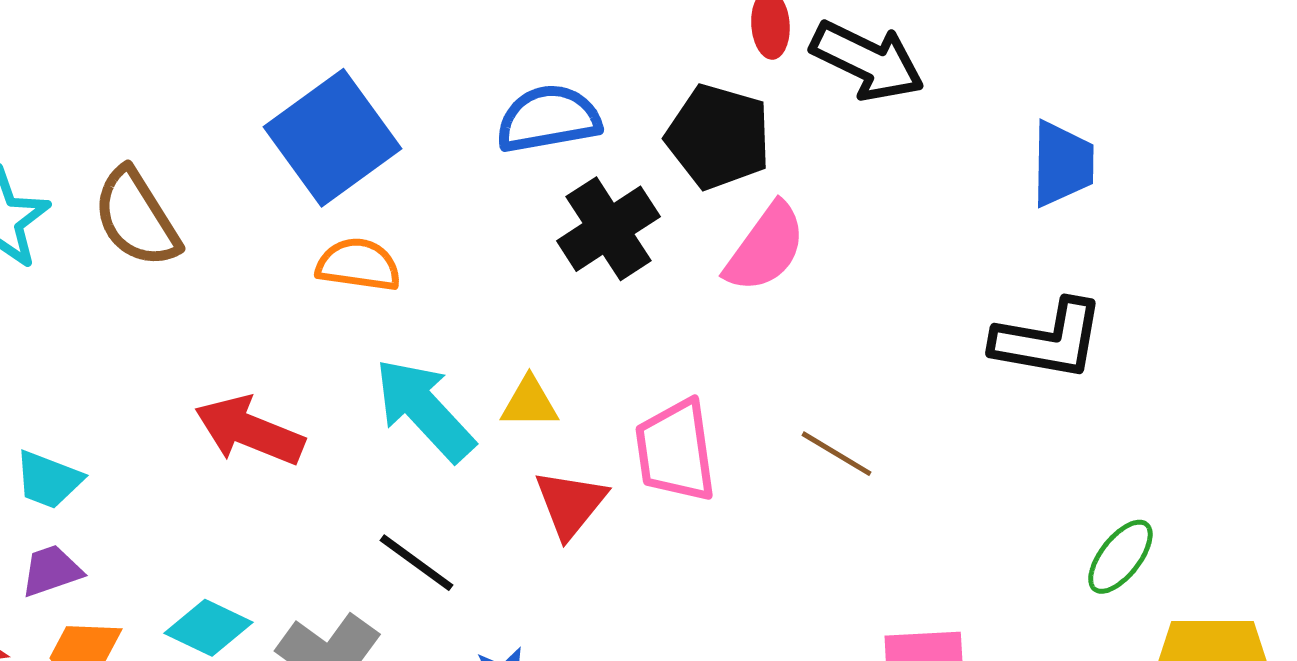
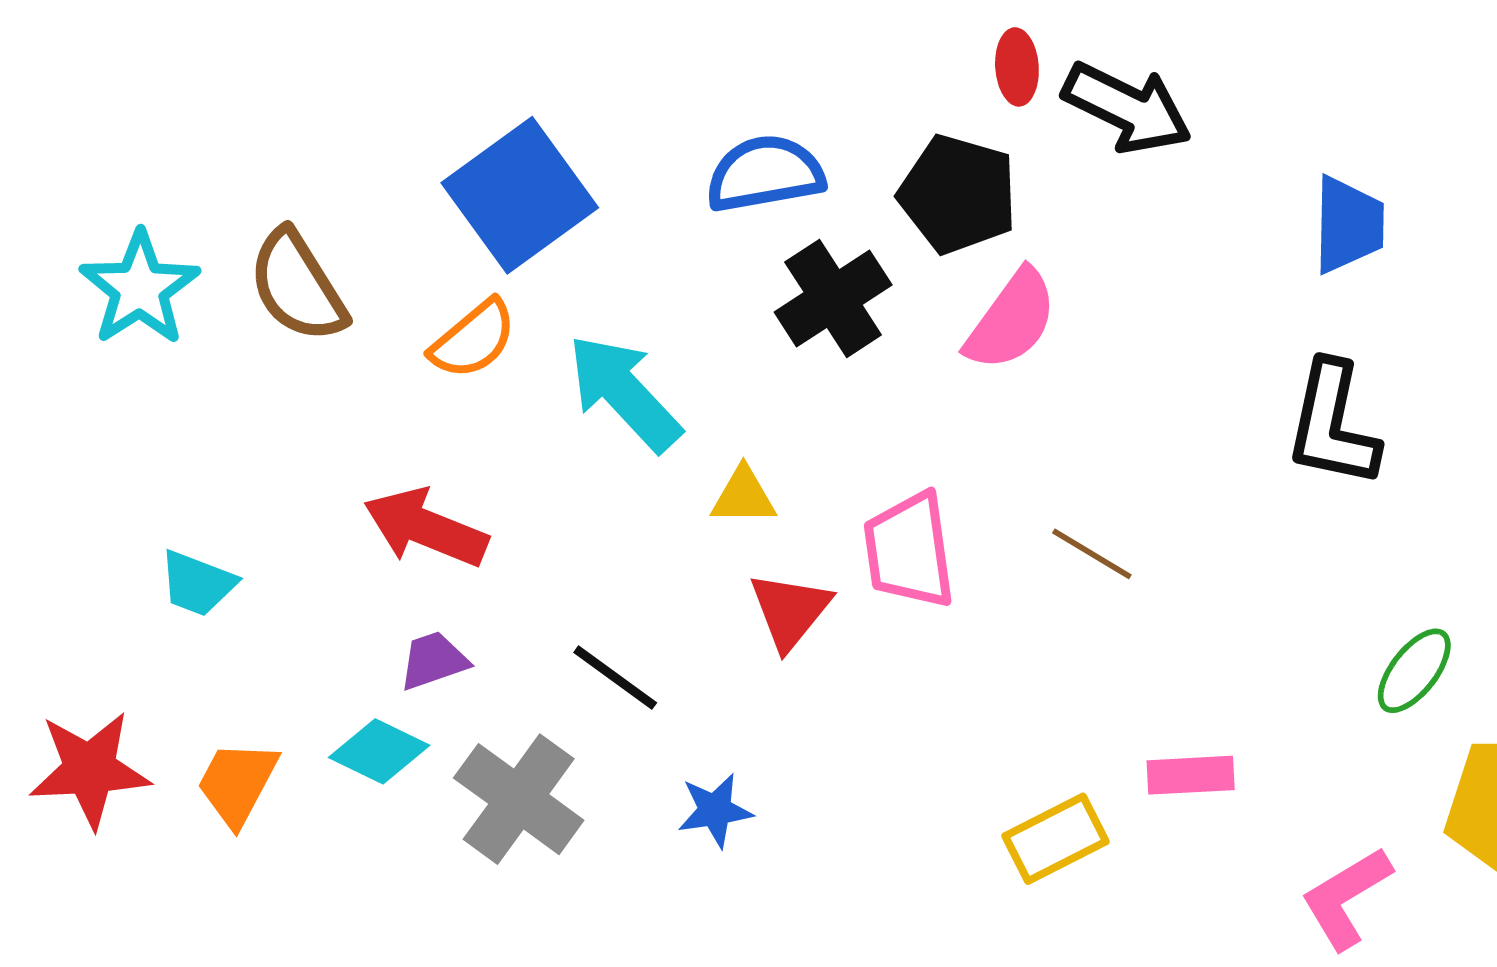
orange semicircle: (358, 265) -> (473, 339), moved, turned 132
black L-shape: (1048, 340) -> (1332, 424), turned 92
cyan arrow: (424, 410) -> (624, 393), moved
purple trapezoid: (51, 571) -> (434, 661), moved

